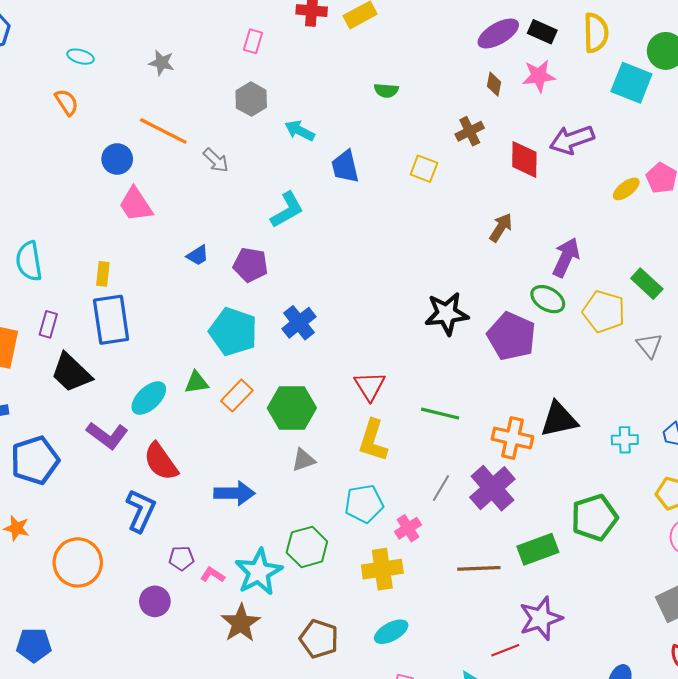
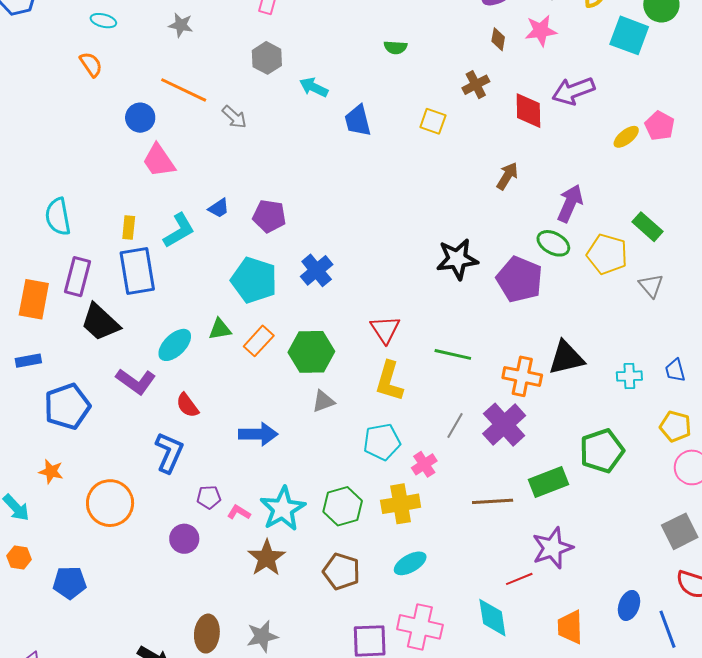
cyan L-shape: (287, 210) -> (179, 230), moved
purple rectangle: (48, 324) -> (78, 277), size x1.5
red semicircle: (161, 462) -> (187, 405), size x0.7
green hexagon: (307, 547) -> (343, 506), moved

